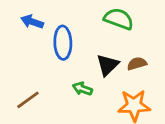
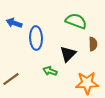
brown semicircle: (137, 64) -> (93, 44), moved, turned 104

